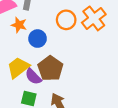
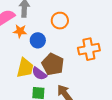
orange cross: (94, 18) -> (89, 49), moved, turned 35
yellow trapezoid: (18, 68) -> (25, 68), turned 150

